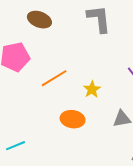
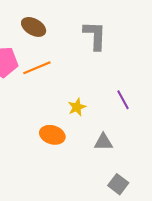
orange line: (54, 78) -> (37, 68), moved

